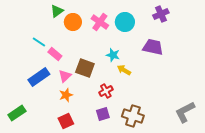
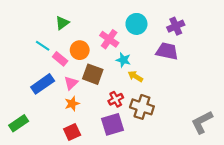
green triangle: (57, 11) -> (62, 23), moved
purple cross: (161, 14) -> (176, 26), moved
orange circle: (73, 22) -> (80, 50), moved
pink cross: (100, 22) -> (109, 39), moved
purple square: (103, 114) -> (112, 124), size x1.5
brown cross: (133, 116) -> (142, 107), moved

